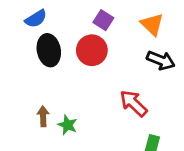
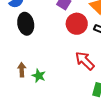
red circle: (92, 50) -> (77, 24), moved

